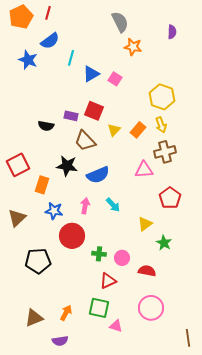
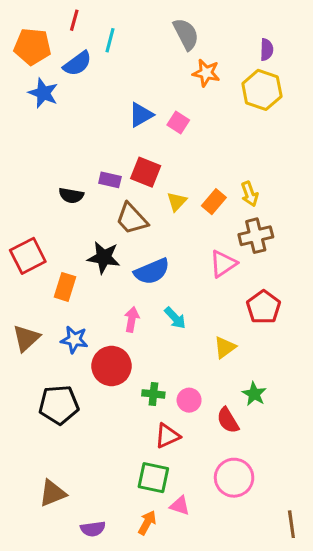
orange pentagon: (21, 17) -> (32, 47), moved, turned 30
cyan line: (71, 58) -> (110, 40), moved
yellow hexagon: (162, 97) -> (262, 90), moved
pink triangle: (144, 170) -> (223, 264), turned -30
blue star: (54, 211) -> (74, 340), moved
green star: (164, 243) -> (254, 394), moved
red semicircle: (147, 271) -> (228, 420), turned -132
orange arrow: (66, 313) -> (147, 523), moved

